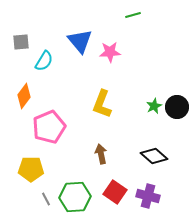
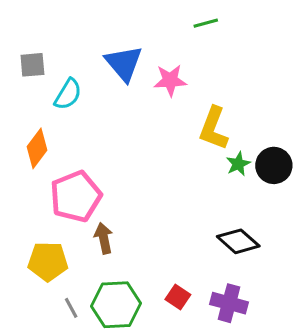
yellow L-shape: (102, 104) -> (214, 128), moved
brown arrow: (101, 154) -> (104, 238), moved
red square: (115, 192) -> (178, 297), size x0.7

